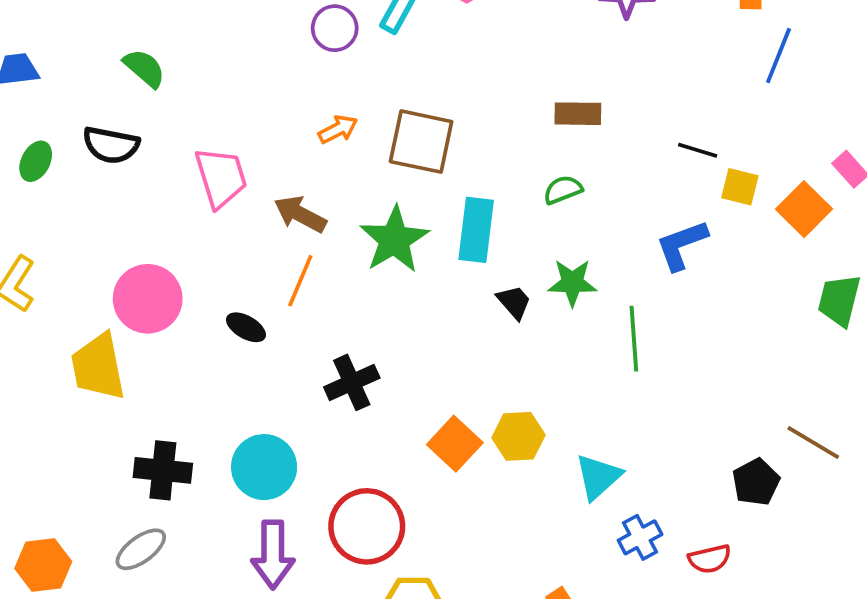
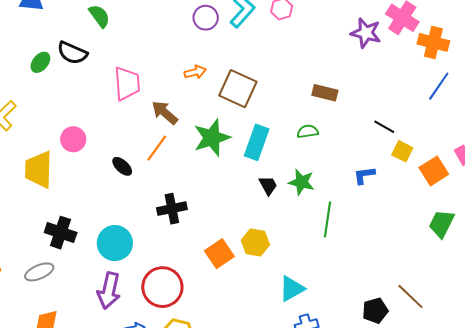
green ellipse: (36, 161) -> (40, 62), moved
blue L-shape: (682, 245) -> (364, 175), size x0.7
pink circle: (148, 299) -> (73, 139), size x0.7
yellow hexagon: (518, 436) -> (255, 243), moved

